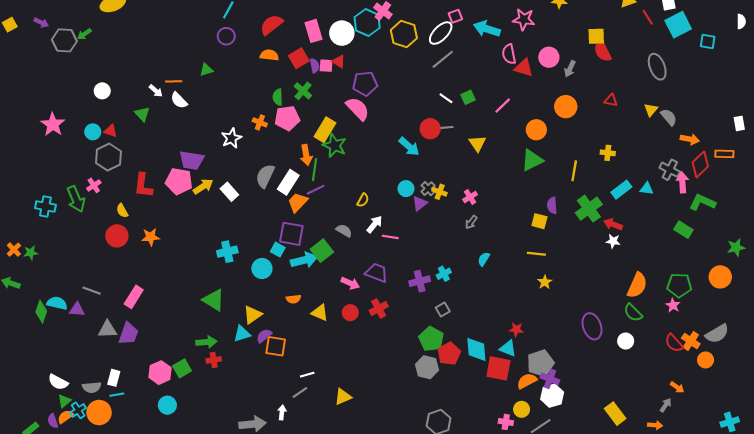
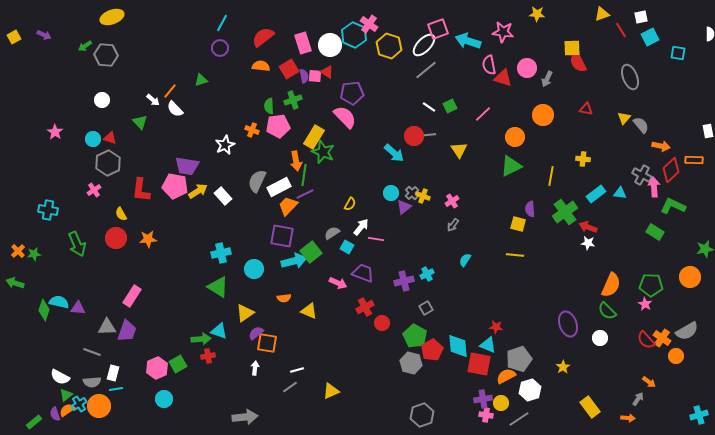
pink square: (455, 16) -> (438, 29), size x1.5
cyan square: (678, 25) -> (650, 37), size x0.7
gray hexagon: (64, 40) -> (106, 55), moved
orange line: (174, 81) -> (170, 91), turned -49
green cross: (303, 91) -> (293, 100), turned 30
pink star: (53, 124) -> (55, 132), size x0.7
white rectangle: (288, 182) -> (279, 187), turned 30
green arrow: (76, 199) -> (77, 244), moved
gray semicircle: (344, 231) -> (332, 233), turned -63
cyan square: (278, 250) -> (347, 247), moved
yellow star: (545, 282) -> (563, 367), moved
gray line: (92, 291) -> (92, 352), moved
green triangle: (214, 300) -> (218, 287), moved
red circle: (350, 313) -> (382, 323), moved
cyan triangle: (242, 334) -> (219, 331), moved, turned 36
purple cross: (550, 379) -> (483, 399), moved, turned -30
white arrow: (282, 412) -> (255, 368), moved

